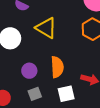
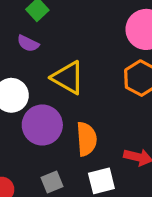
purple circle: (29, 71) -> (42, 125), moved, size x1.6

